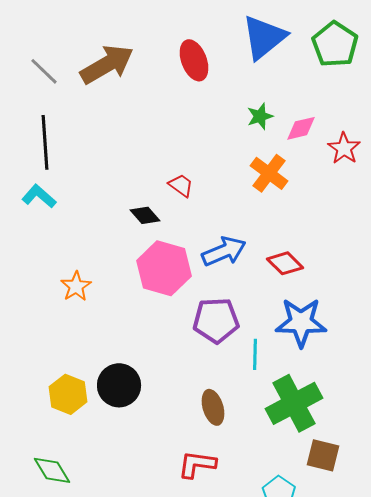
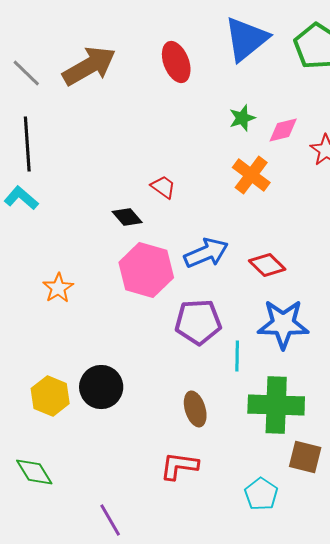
green cross: (294, 403) -> (276, 405), turned 30

